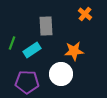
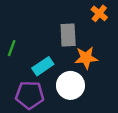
gray rectangle: (46, 26) -> (68, 35), moved
cyan rectangle: (32, 50) -> (43, 66), moved

